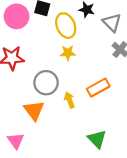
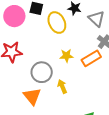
yellow star: (68, 53) -> (66, 56), moved
orange rectangle: (98, 88) -> (91, 58), moved

